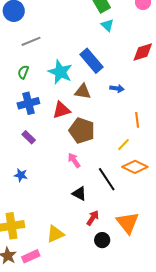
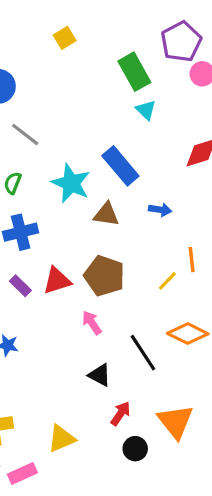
gray line: (31, 41) -> (25, 135), turned 60
red triangle: (61, 110) -> (57, 281), moved
yellow line: (124, 145) -> (167, 281), moved

